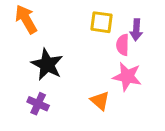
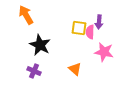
yellow square: (101, 22) -> (79, 28), moved
pink star: (127, 77) -> (104, 52), moved

